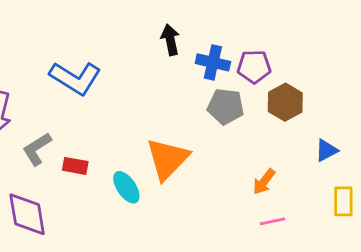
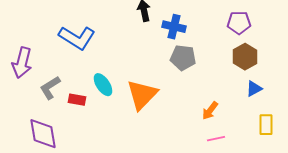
purple pentagon: (254, 67) -> (239, 23), moved
brown hexagon: (285, 102) -> (245, 57), moved
cyan ellipse: (126, 187) -> (103, 85), moved

